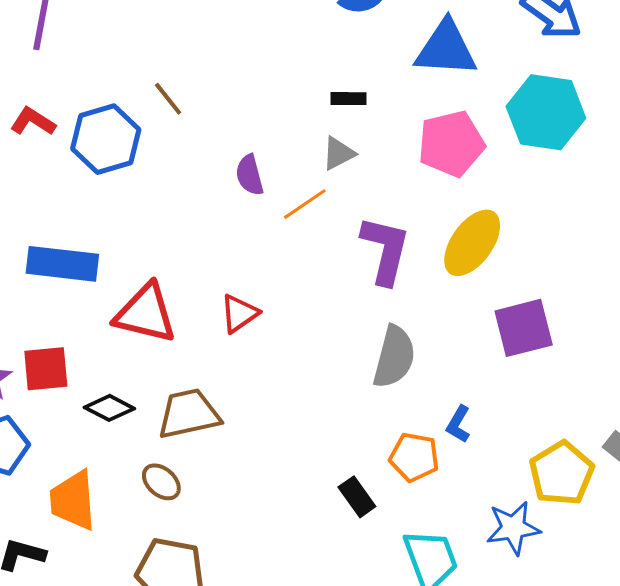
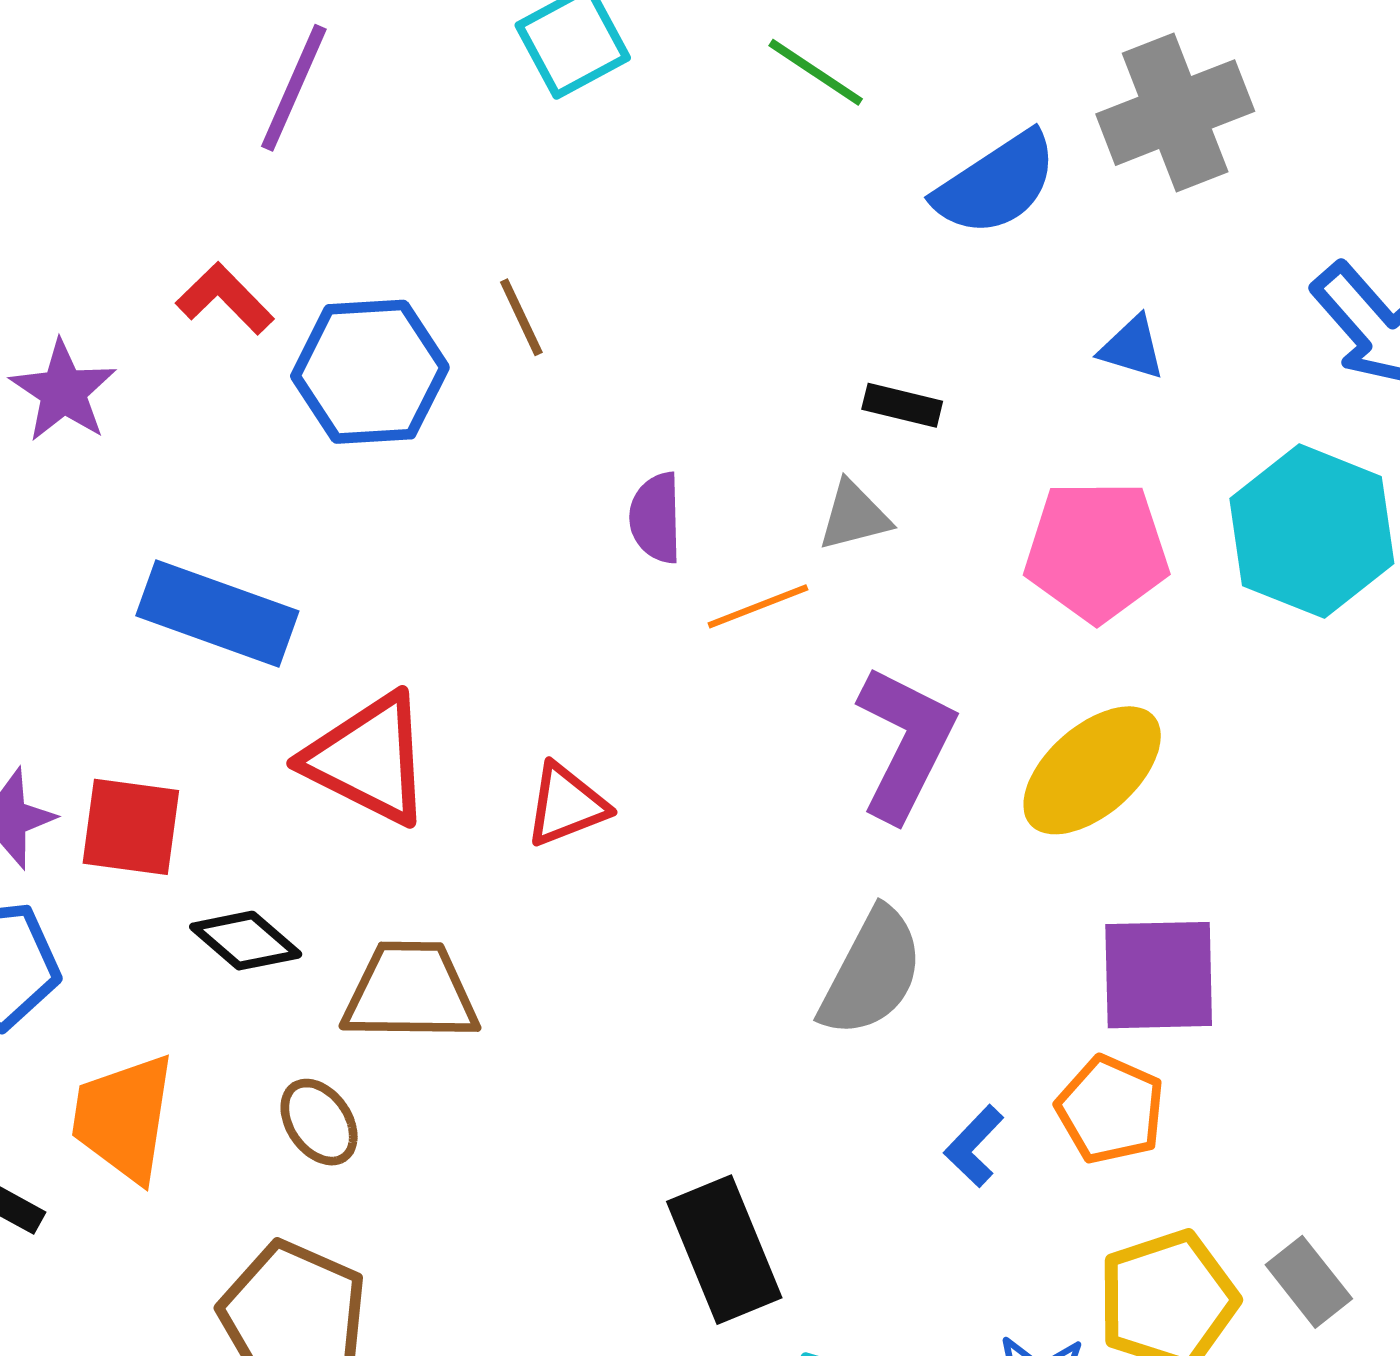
blue triangle: (446, 49) -> (1132, 348), size x0.5
orange pentagon: (414, 457) -> (1110, 1110), moved
black rectangle: (357, 497) -> (724, 1250), size x1.6

